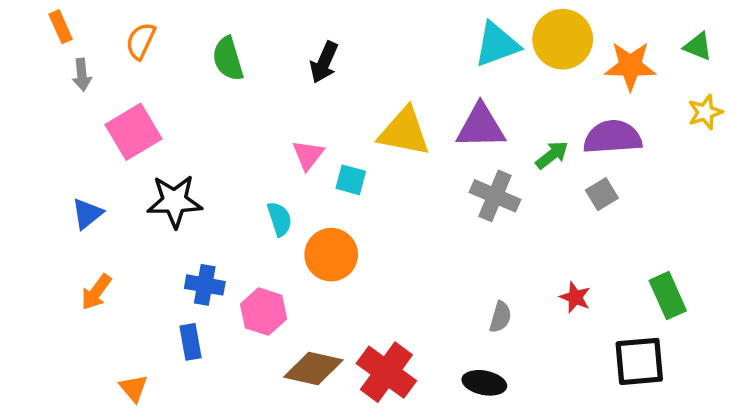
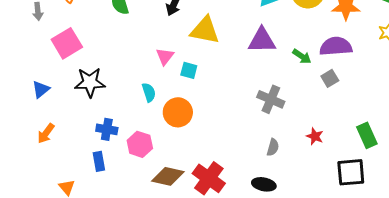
yellow triangle: (404, 132) -> (205, 30), moved
green arrow: (552, 155) -> (302, 56), turned 72
gray cross: (495, 196) -> (271, 99), moved

